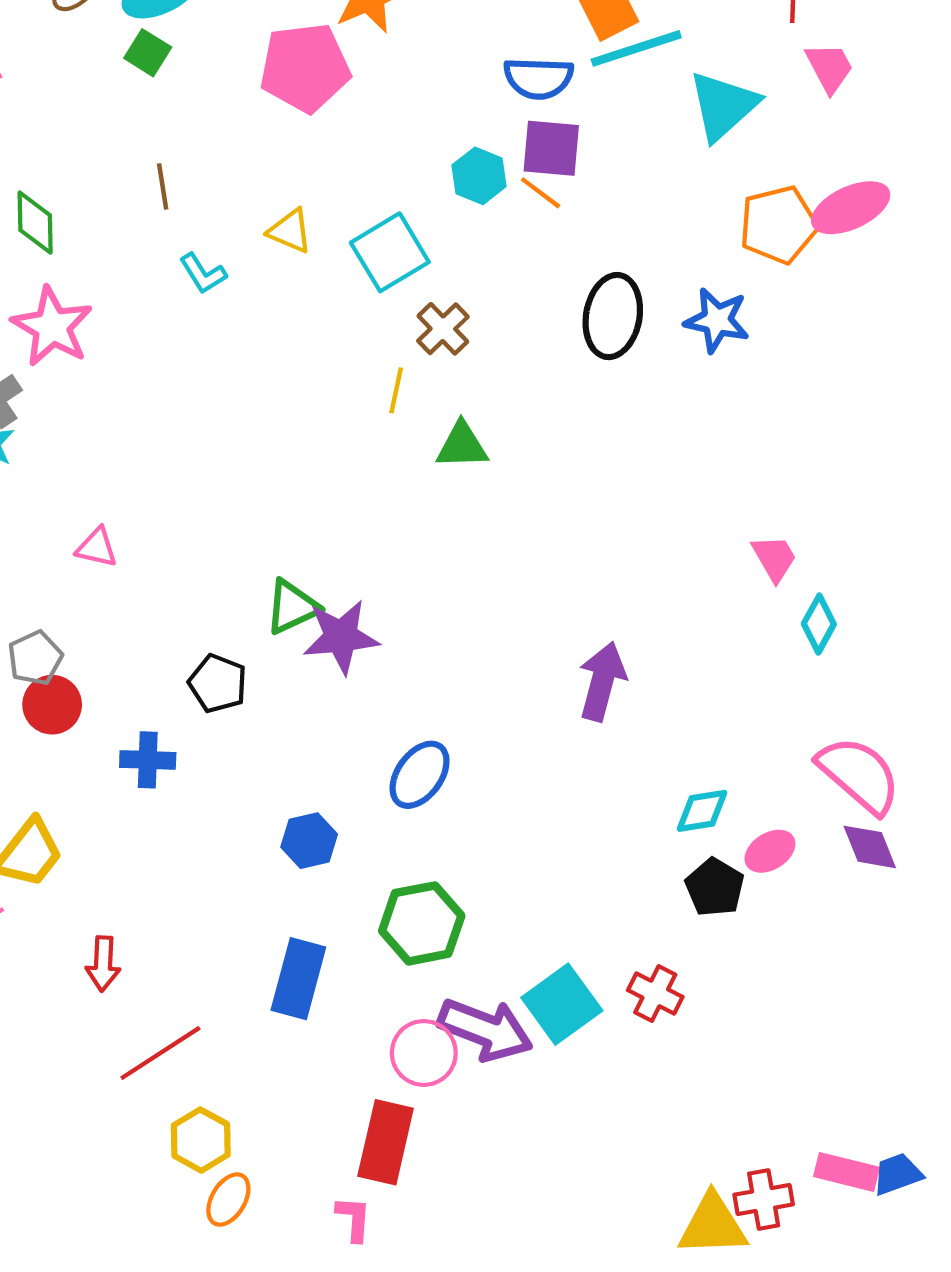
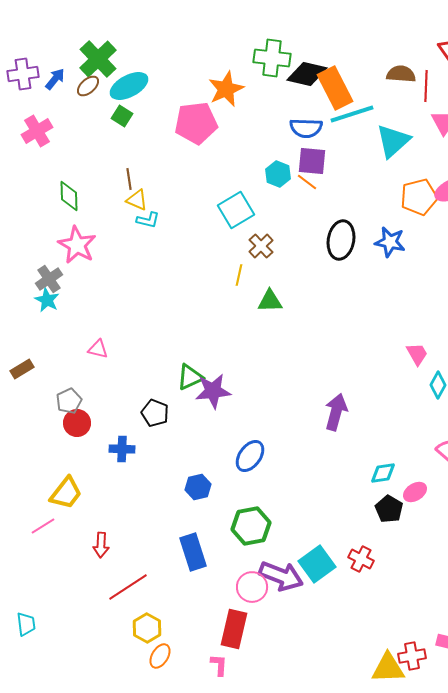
yellow triangle: (290, 231) -> (137, 200), moved
cyan L-shape: (203, 274) -> (148, 220), turned -45
blue rectangle: (298, 979) -> (193, 552), turned -33

